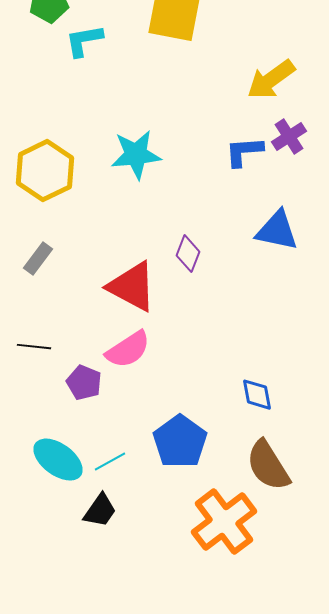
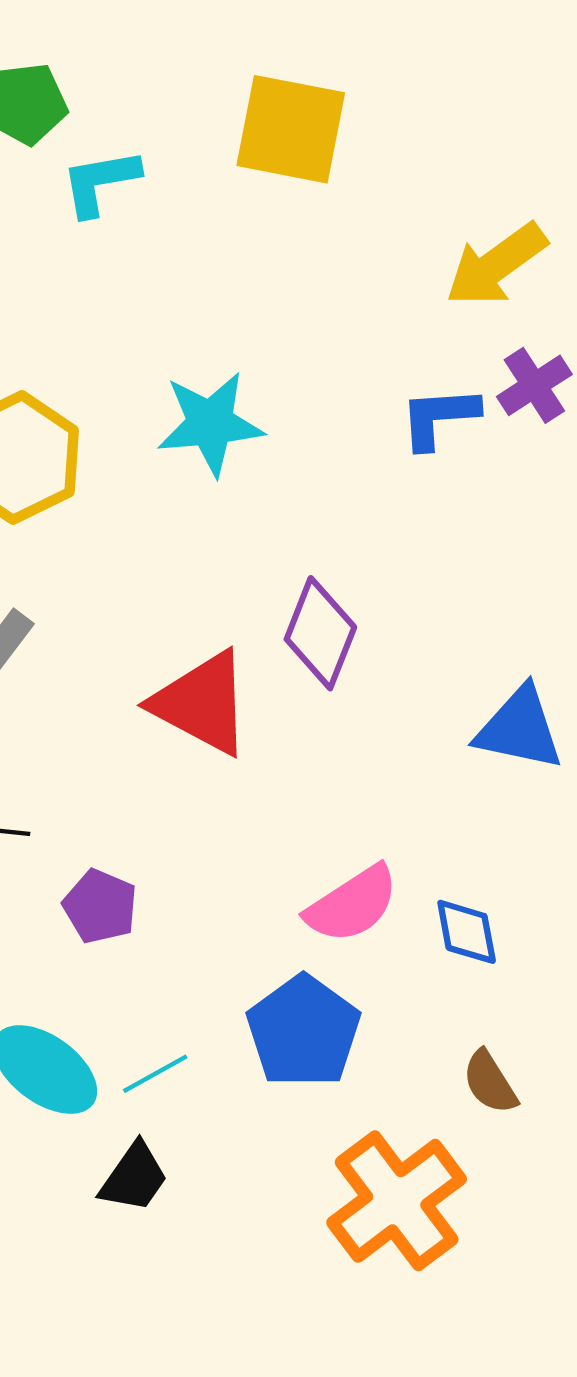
blue triangle: (277, 231) -> (519, 729), moved
purple diamond: (188, 254) -> (320, 633), size x1.4
pink semicircle: (128, 350) -> (352, 904), moved
brown semicircle: (268, 466) -> (490, 1082), size x0.6

